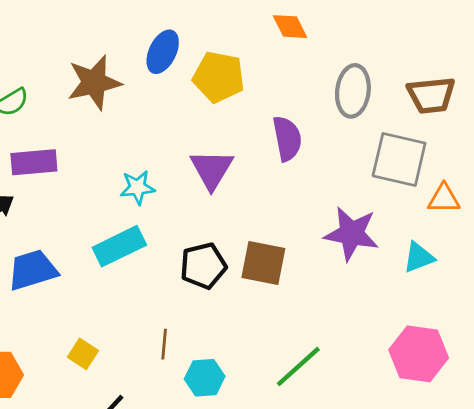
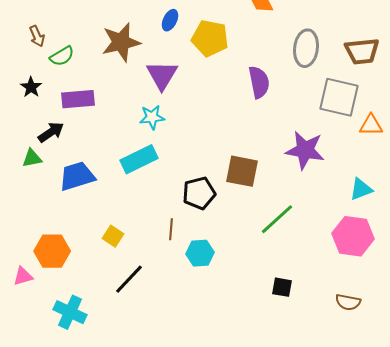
blue ellipse: (163, 52) -> (170, 20), size x0.7
purple triangle: (212, 169) -> (162, 75), moved
cyan triangle: (419, 257) -> (361, 189), moved
black pentagon: (203, 266) -> (199, 193), moved
green line: (298, 367) -> (277, 219), moved

